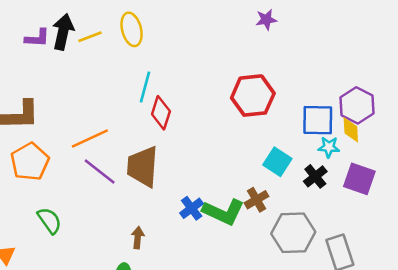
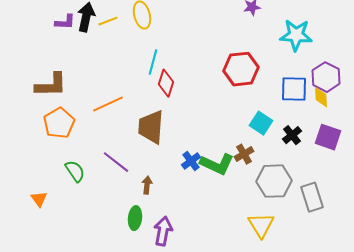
cyan star: (329, 147) -> (296, 35), moved, size x1.8
purple line: (100, 172) -> (116, 162), moved

